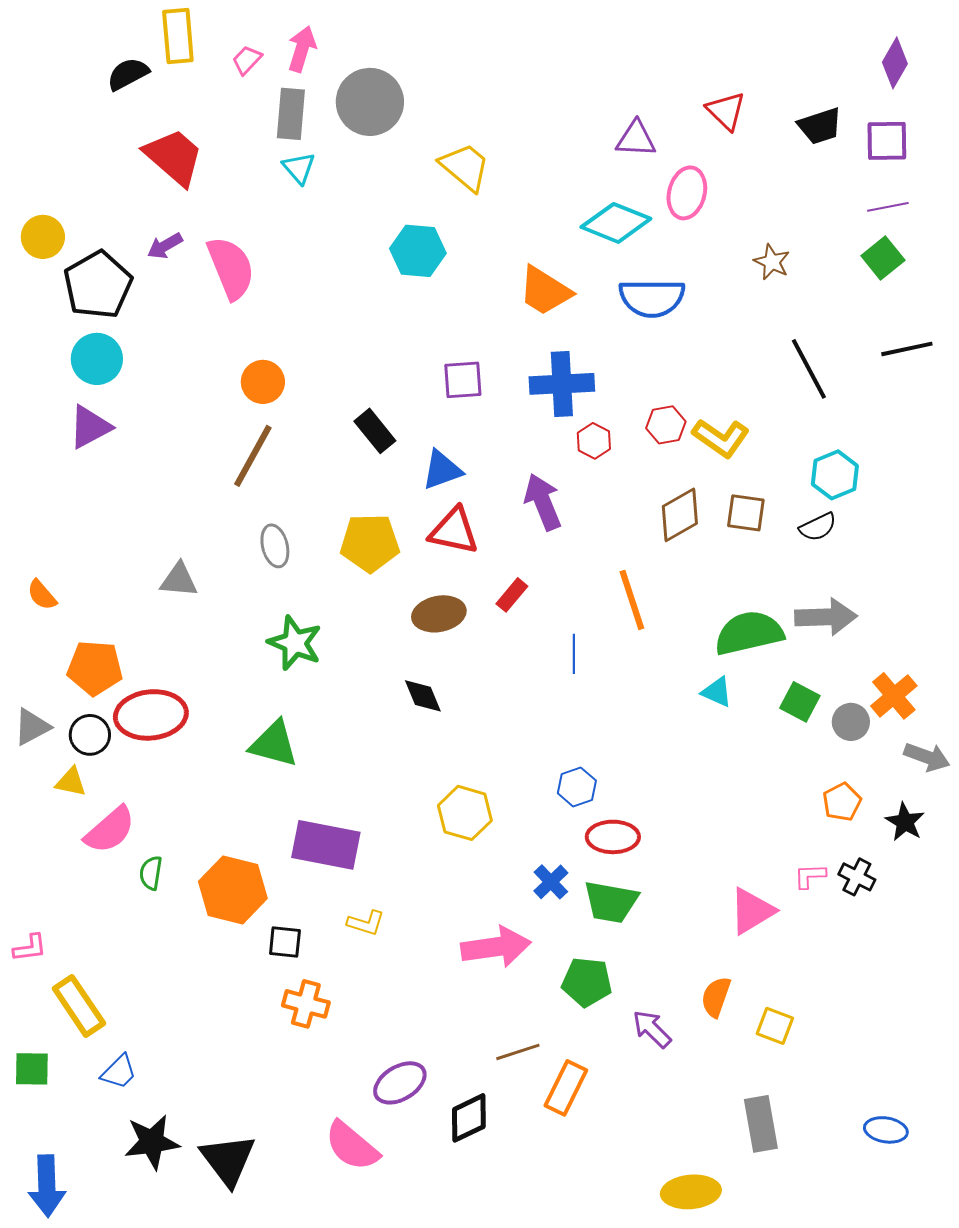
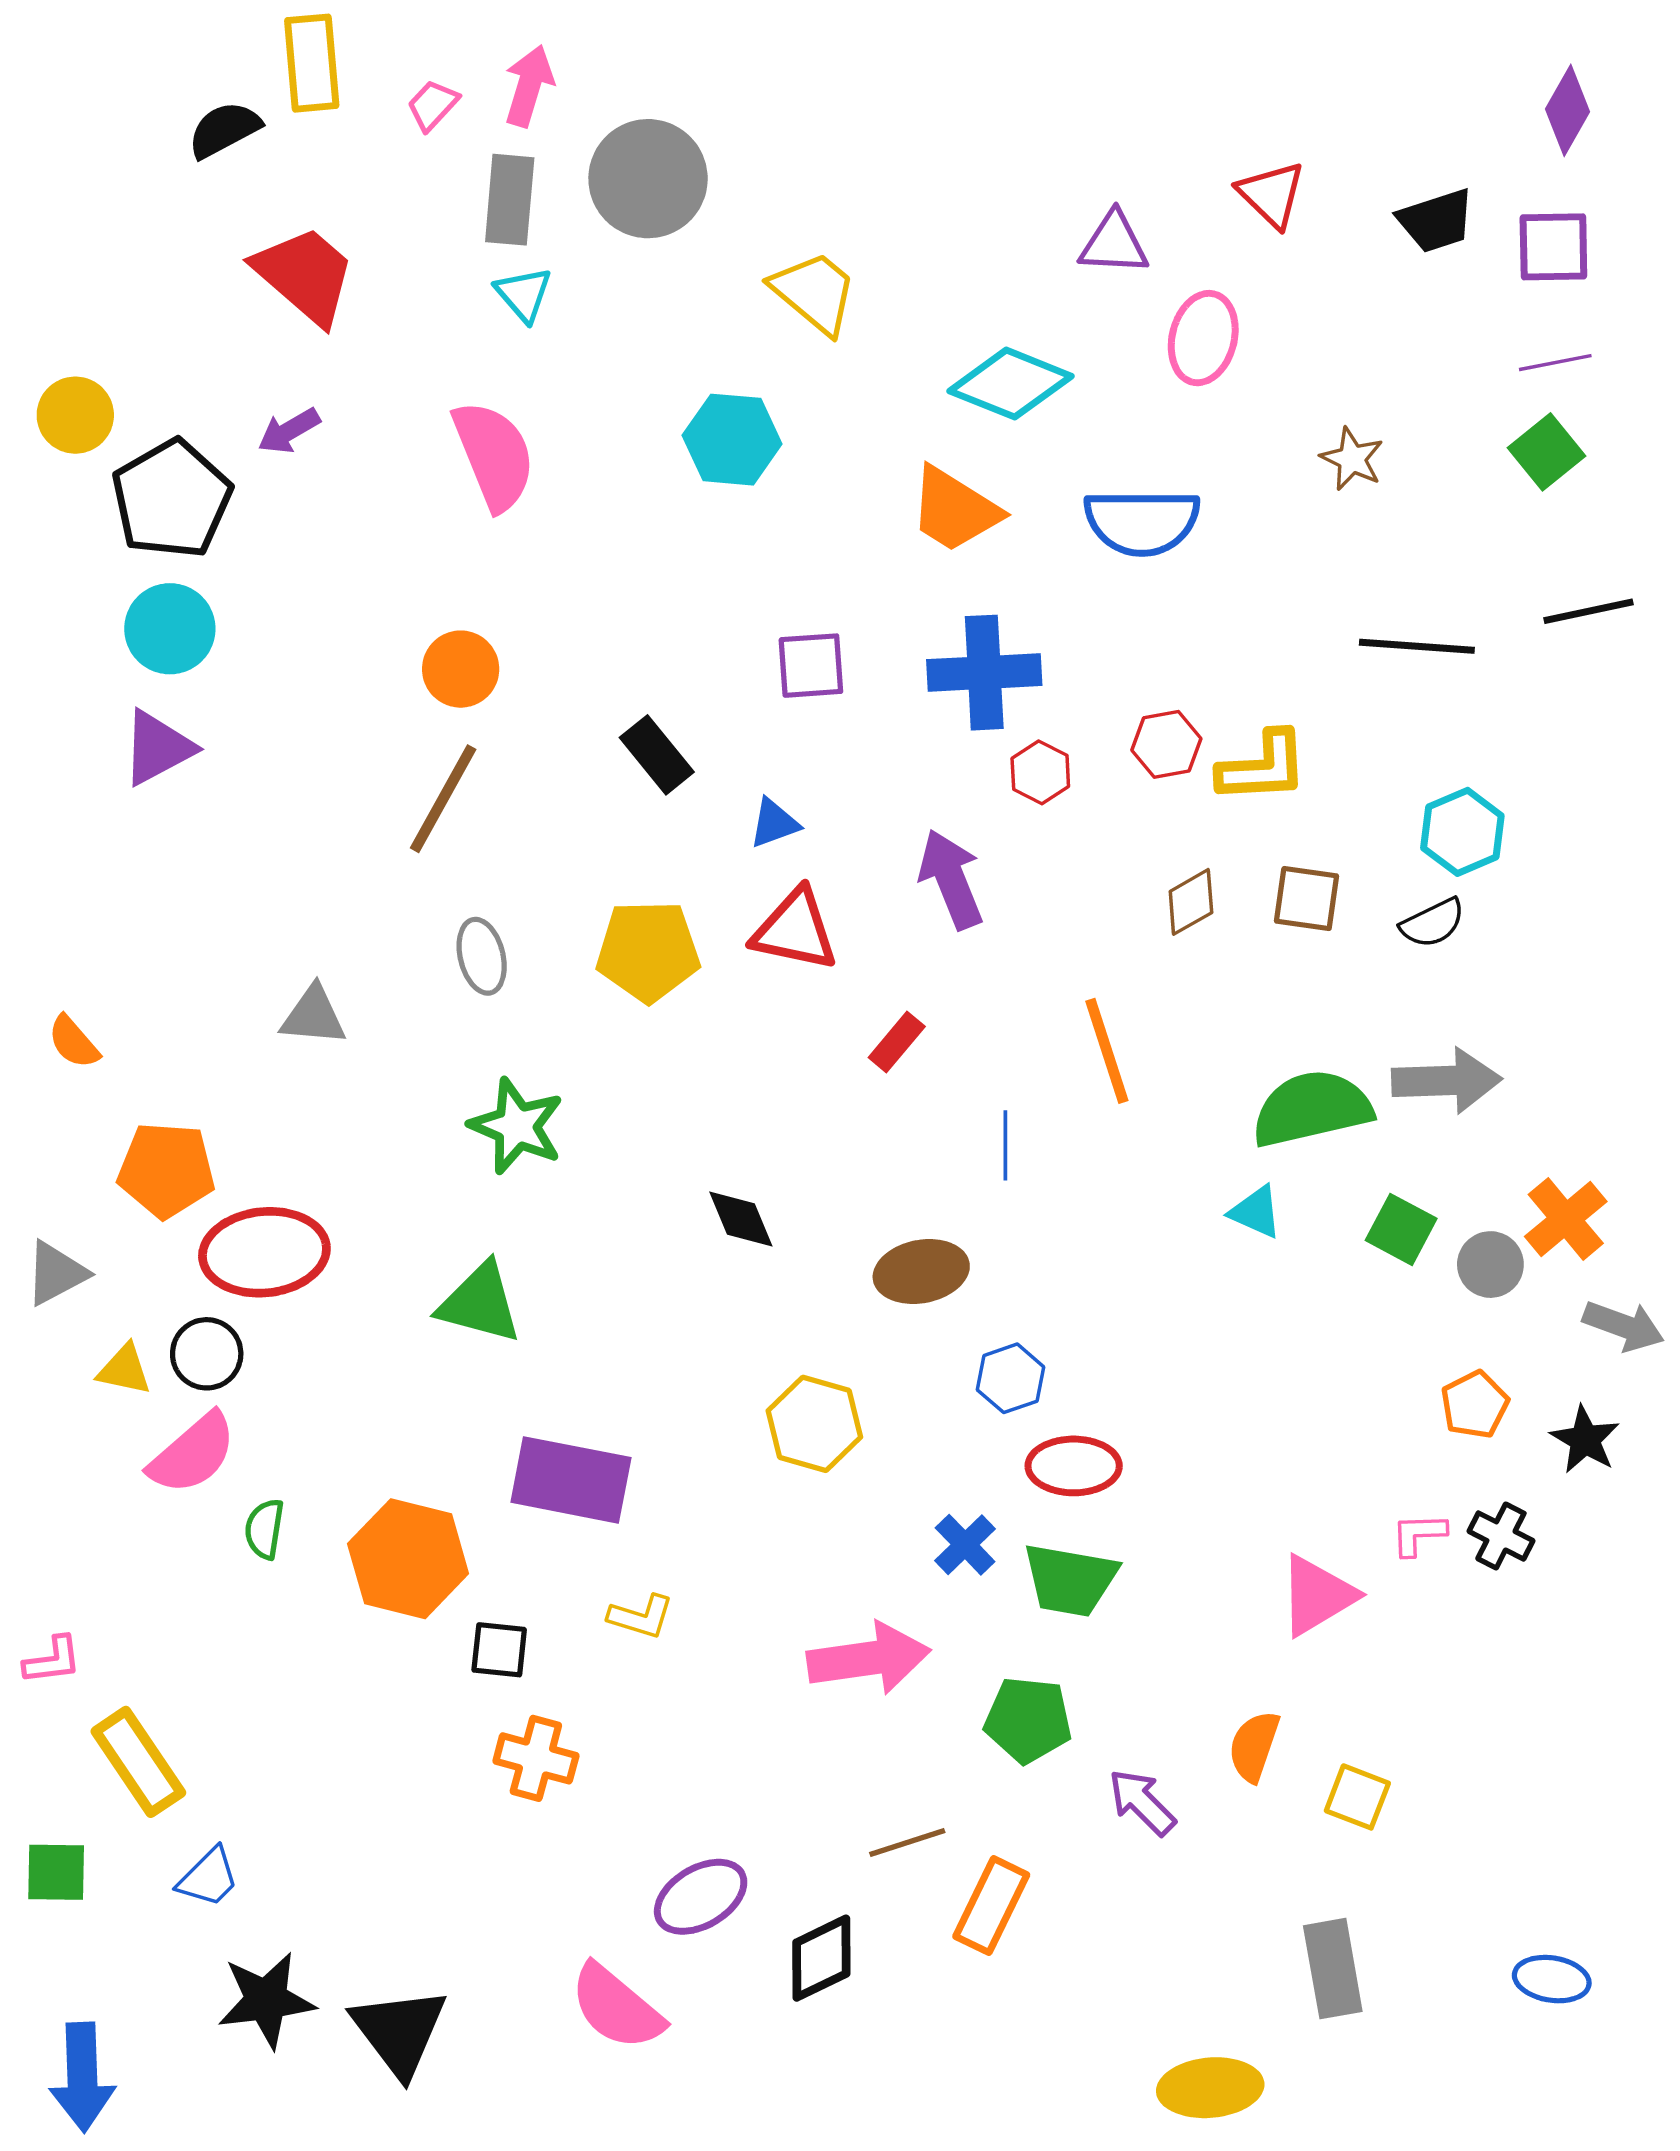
cyan diamond: (616, 223) -> (1011, 384), moved
pink semicircle: (231, 268) -> (494, 455), moved
black line: (809, 369) -> (1417, 646), turned -58
yellow L-shape: (721, 438) -> (1263, 767), turned -38
blue triangle: (442, 470) -> (774, 823), size x0.7
brown diamond: (680, 515) -> (1191, 902), size x0.7
brown ellipse: (439, 614) -> (921, 1272), moved
black circle: (90, 735) -> (207, 1354), moved

